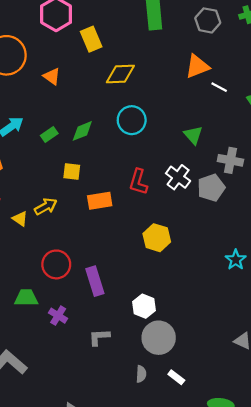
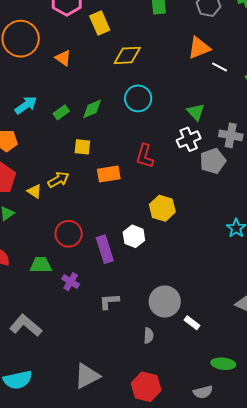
white cross: (178, 177) -> (189, 139), moved, turned 30
white hexagon: (144, 306) -> (134, 236), moved
white rectangle: (176, 377) -> (192, 323), moved

